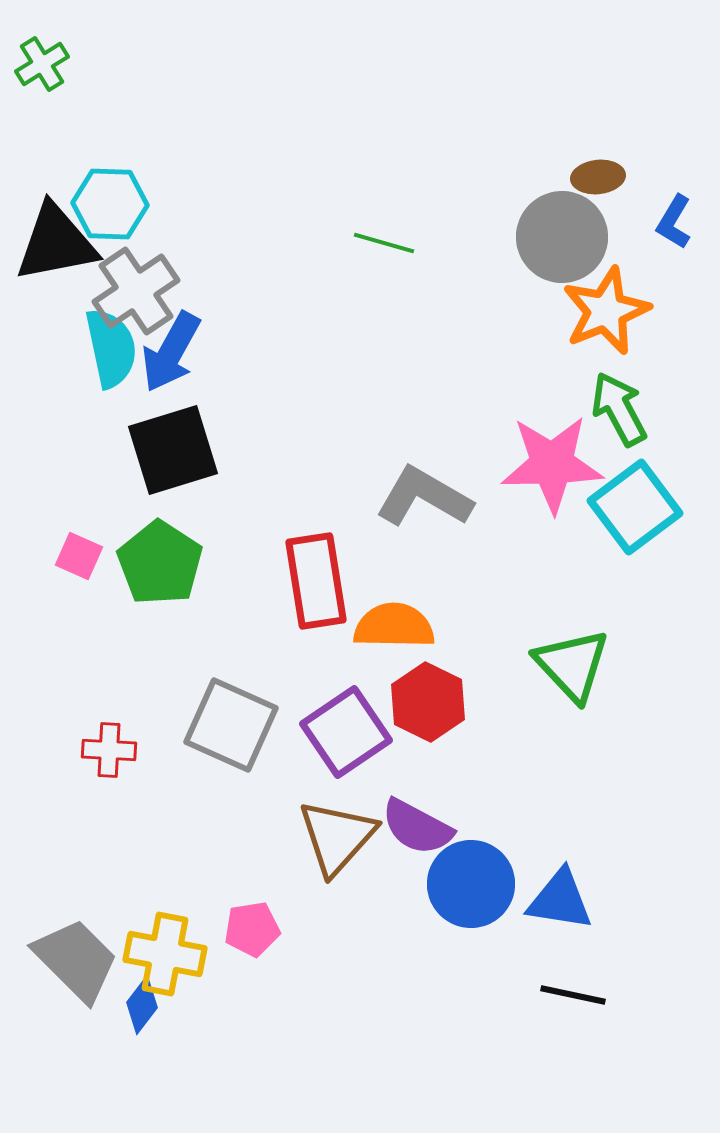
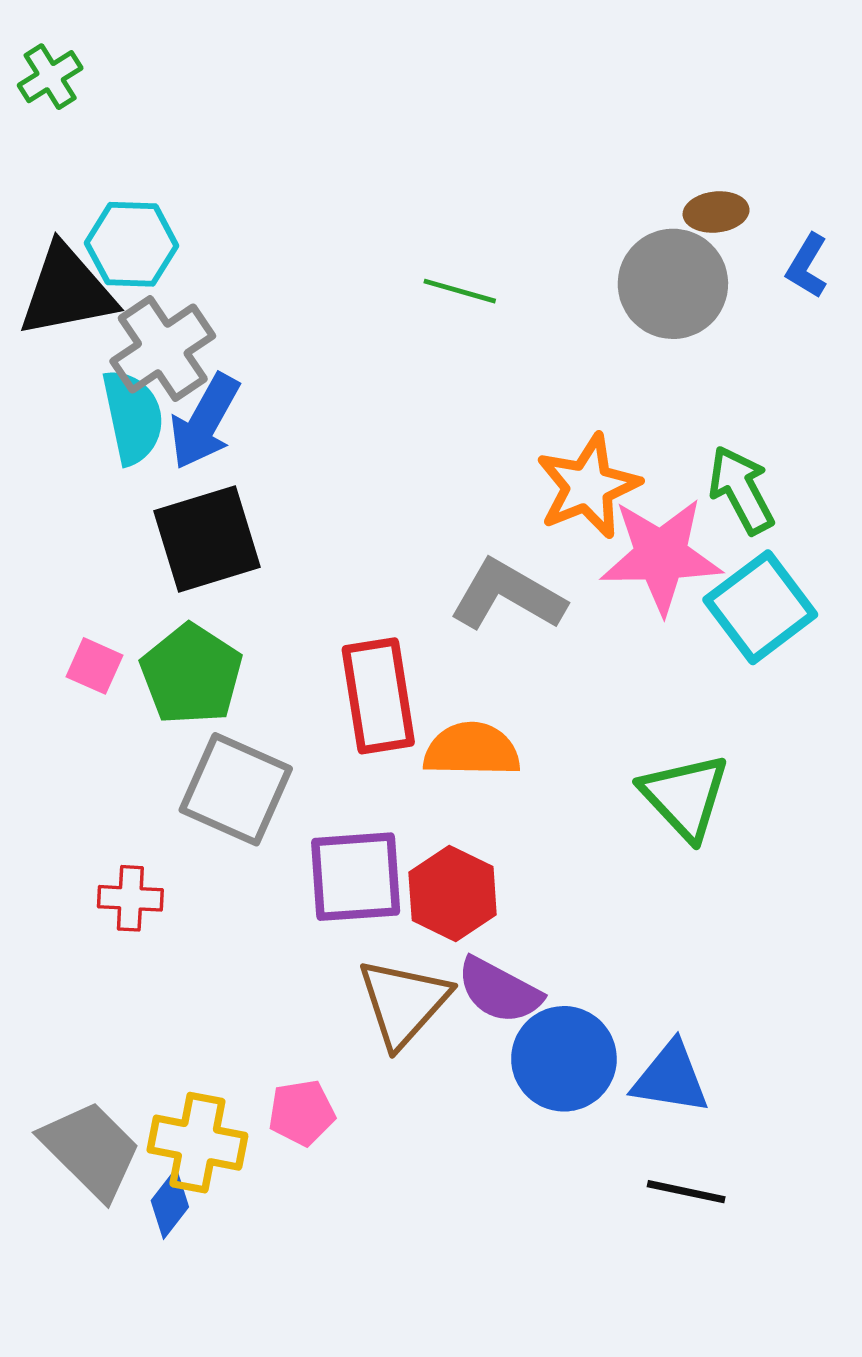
orange star: (606, 311) -> (588, 486), moved
red hexagon: (428, 702) -> (453, 893), moved
gray square: (231, 725) -> (236, 789), moved
purple square: (346, 732) -> (356, 877), moved, turned 30

